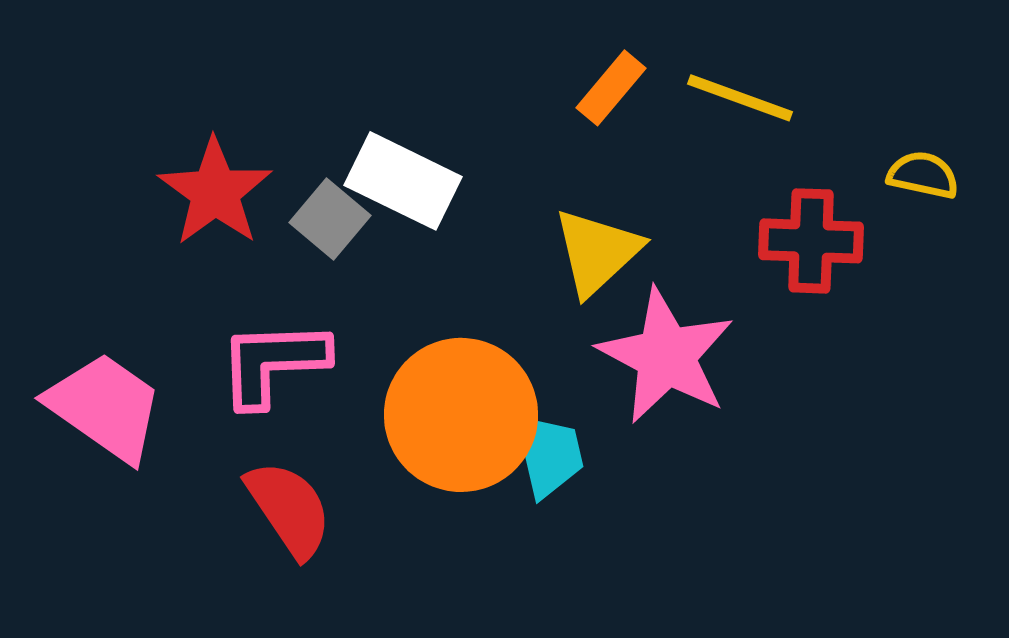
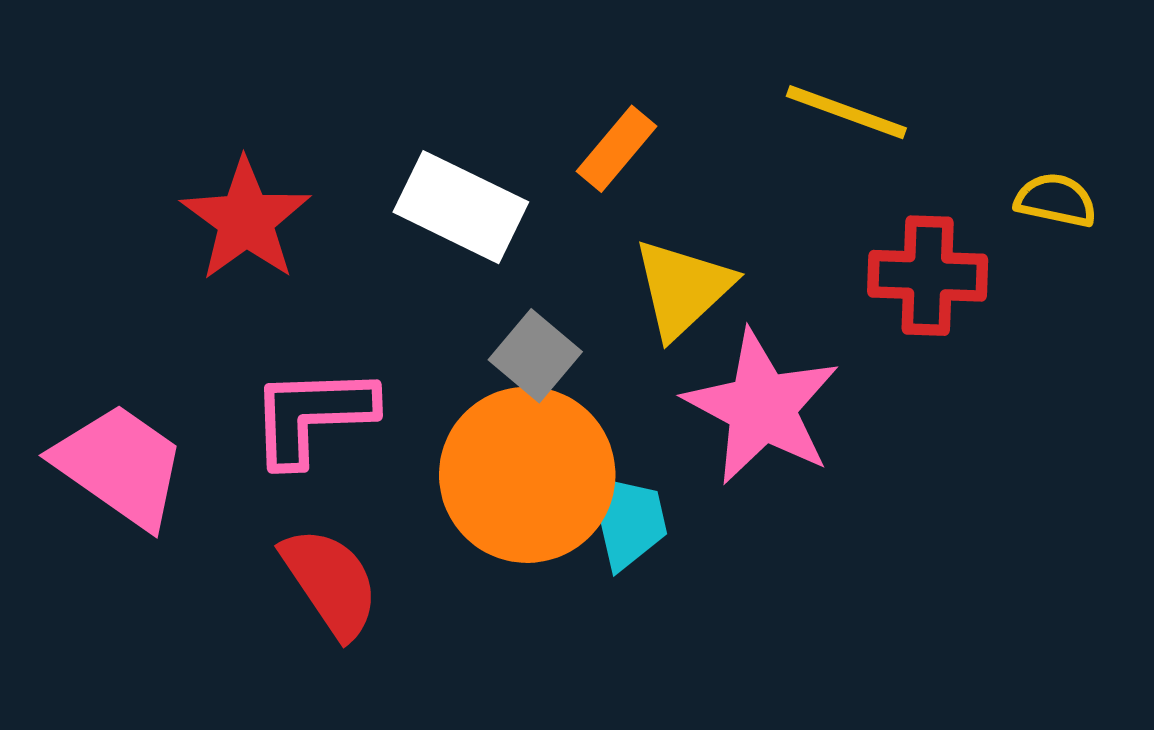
orange rectangle: (611, 88) -> (616, 149), moved
gray square: (330, 219) -> (535, 356), moved

